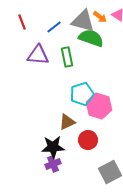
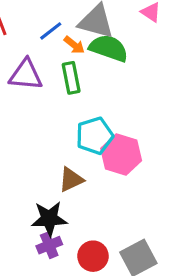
orange arrow: (100, 17) -> (74, 45), moved
red circle: (88, 140) -> (93, 256), moved

